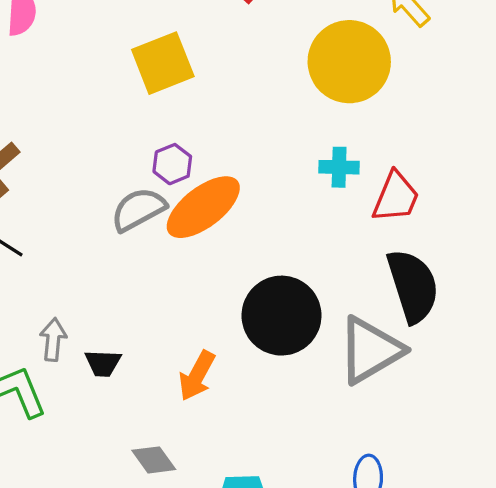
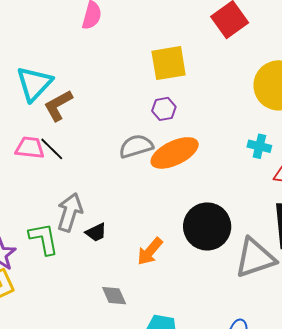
purple hexagon: (172, 164) -> (164, 109), moved
gray arrow: (53, 340) -> (70, 212), size x1.5
black trapezoid: (103, 363) -> (96, 232), turned -40

